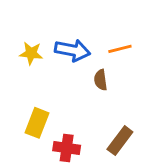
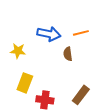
yellow star: (31, 53) -> (18, 51), moved

